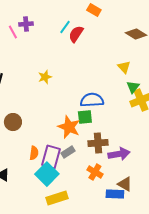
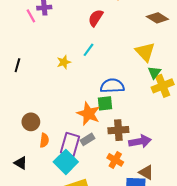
cyan line: (65, 27) -> (89, 50), moved
yellow triangle: (124, 67) -> (145, 52), size x1.5
brown circle: (13, 122) -> (31, 122), moved
orange semicircle: (34, 153) -> (44, 140), moved

